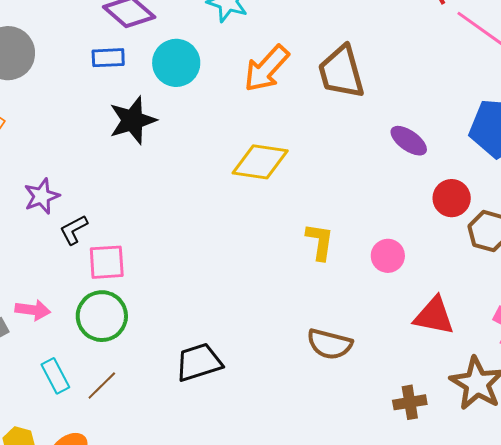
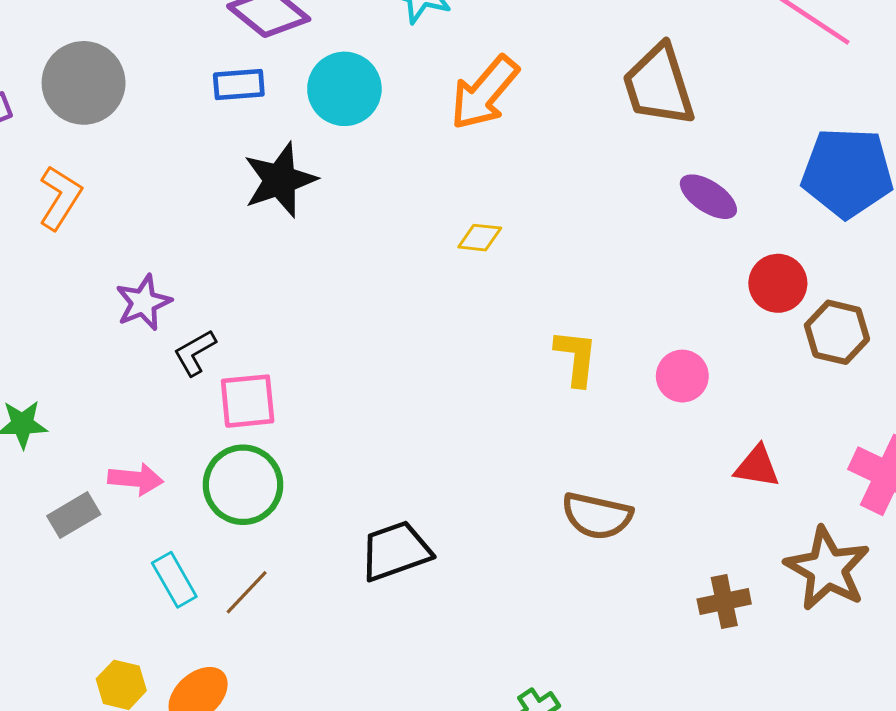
brown trapezoid: (341, 72) -> (659, 85), moved
yellow diamond: (260, 162) -> (480, 238), size x0.5
red triangle: (434, 316) -> (757, 467), size x0.7

